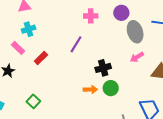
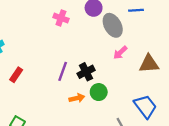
pink cross: (91, 16) -> (61, 18), turned 32
purple line: (76, 44) -> (63, 71), moved

